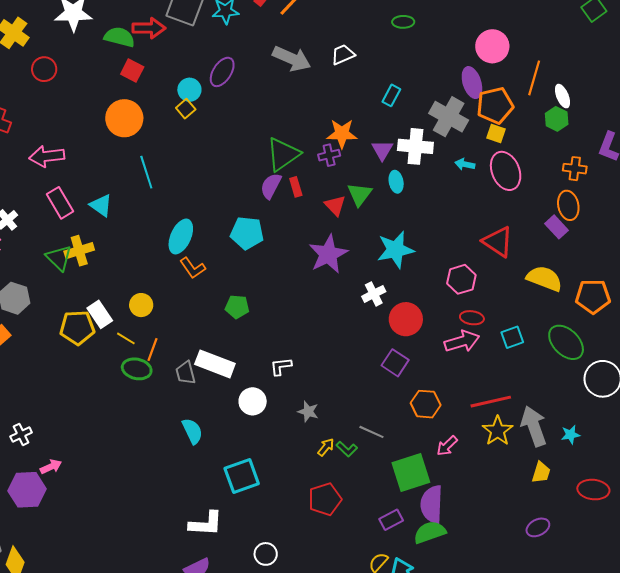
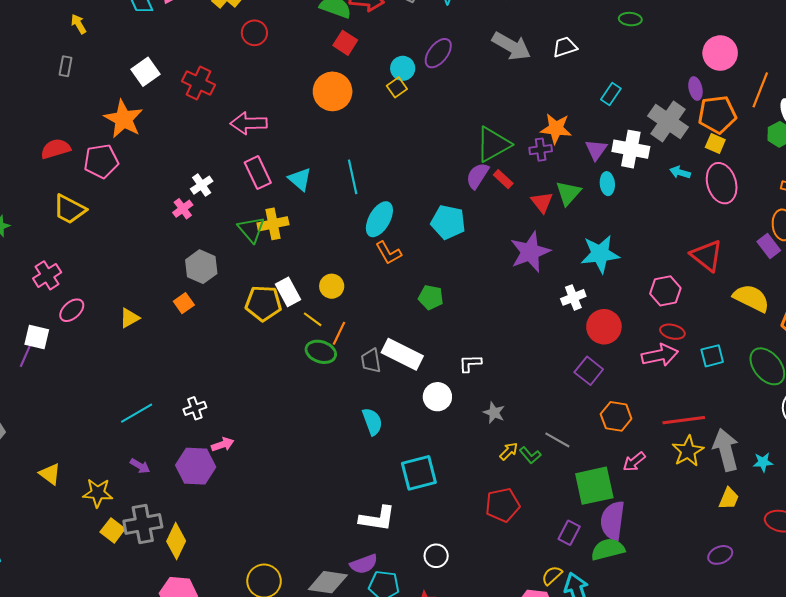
purple ellipse: (472, 83) -> (695, 89), size x0.7
cyan line: (146, 172) -> (353, 177), moved
red rectangle: (296, 187) -> (503, 179), turned -36
purple rectangle: (391, 520) -> (569, 533), turned -40

